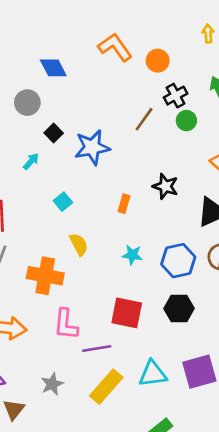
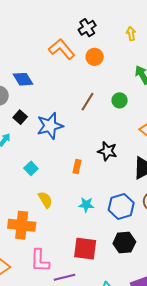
blue diamond: (53, 68) -> (23, 79), moved
black cross: (176, 96) -> (87, 28), moved

